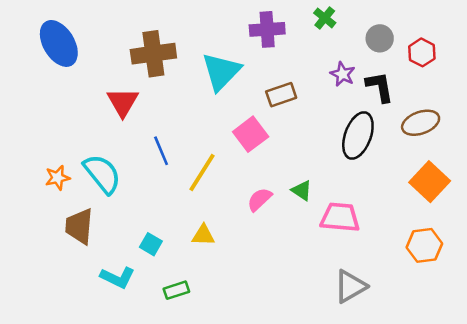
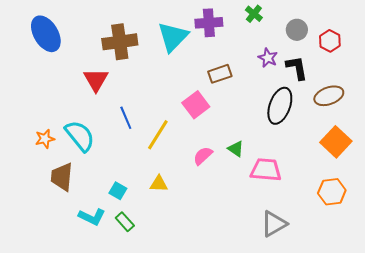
cyan triangle: (221, 72) -> (173, 37), moved
green rectangle: (176, 290) -> (125, 222), moved, turned 66

